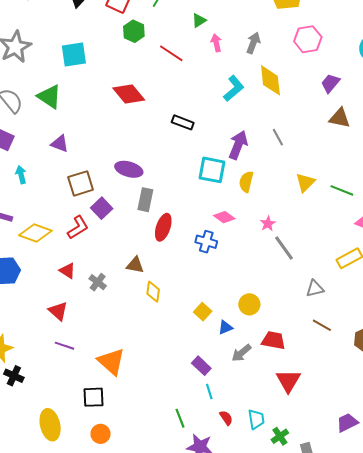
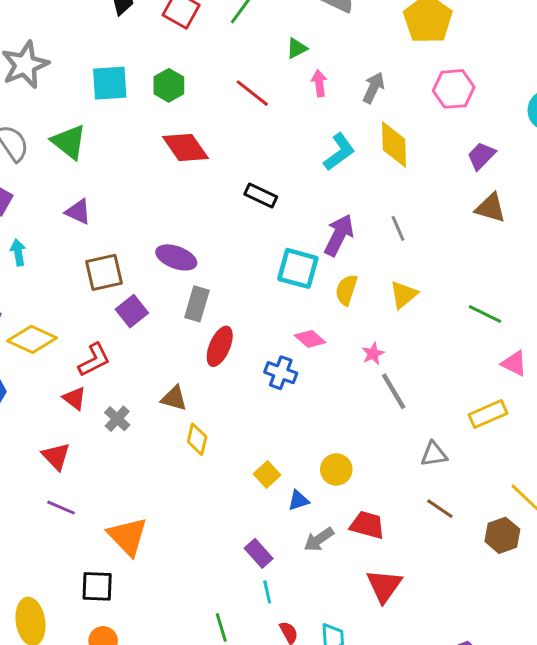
green hexagon: (134, 31) -> (169, 85), moved
yellow triangle: (305, 182) -> (404, 295), moved
red L-shape: (78, 227) -> (94, 360), moved

